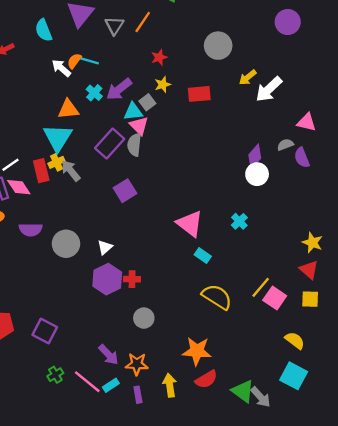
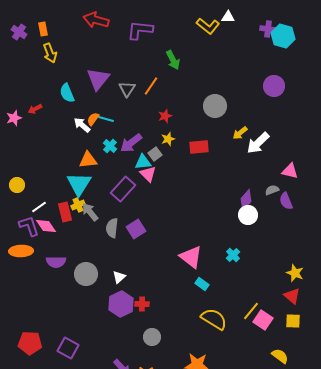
gray semicircle: (134, 145) -> (112, 228), moved

